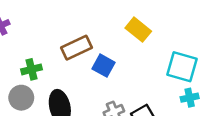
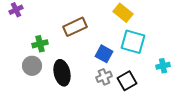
blue square: (104, 66) -> (104, 54), moved
cyan square: (182, 67) -> (133, 42), moved

